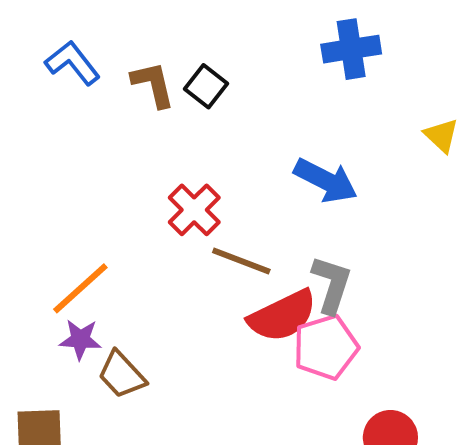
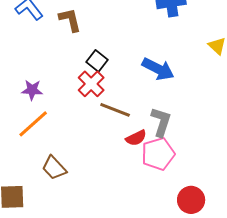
black square: (206, 86) -> (97, 61), moved
red semicircle: (283, 316) -> (136, 138), size x0.6
purple star: (80, 339) -> (32, 90), moved

